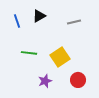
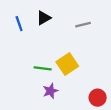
green line: (29, 53) -> (43, 68), moved
red circle: (78, 80) -> (98, 98), moved

